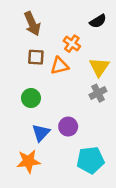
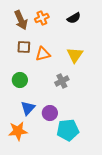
orange cross: (72, 44) -> (42, 18), moved, turned 32
gray cross: (98, 93) -> (62, 81), moved
purple circle: (68, 127) -> (50, 113), moved

